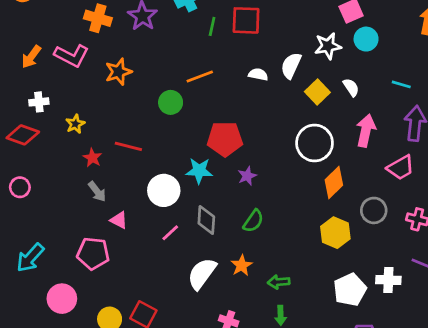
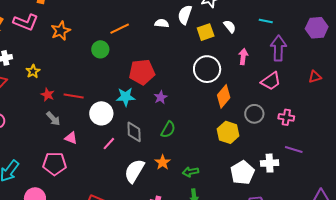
yellow square: (317, 92) -> (206, 32), turned 30
pink arrow: (366, 131) -> (243, 57), size x0.7
red line: (128, 146) -> (74, 96), moved

